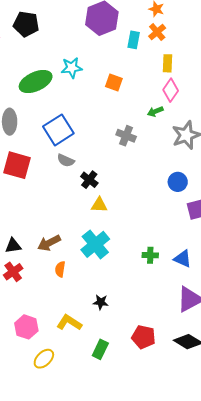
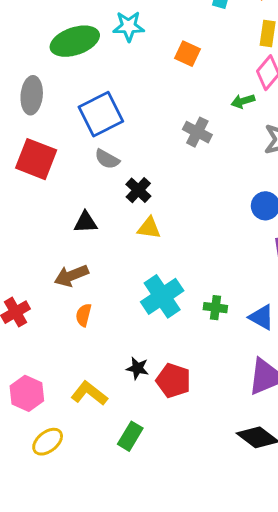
cyan cross: (95, 244) -> (162, 296), moved
black triangle: (13, 246) -> (85, 222), moved
red pentagon: (144, 337) -> (173, 381), moved

